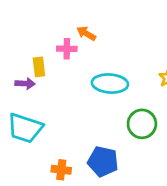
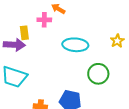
purple arrow: (25, 84) -> (14, 45), size x1.5

